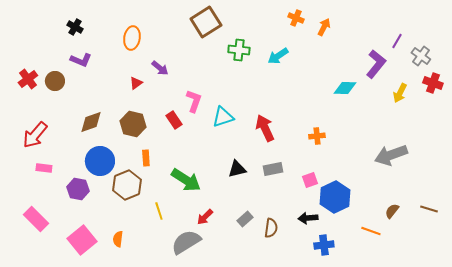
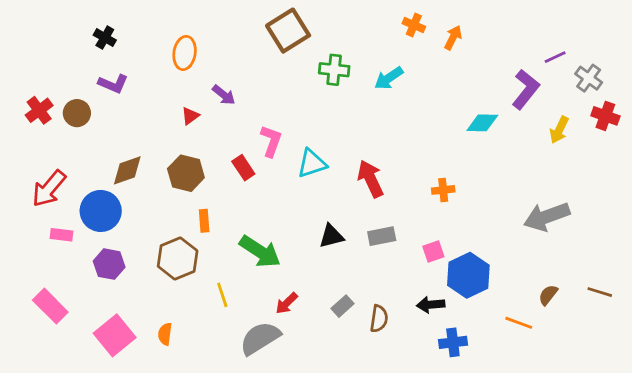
purple line: (397, 41) -> (555, 57), turned 35
blue circle: (100, 161) -> (101, 211), moved

